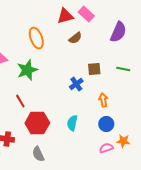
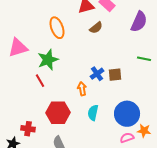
brown square: (94, 69) -> (115, 75), moved
orange arrow: (103, 100) -> (82, 89), moved
red line: (20, 101) -> (40, 81), moved
blue circle: (106, 124) -> (127, 114), size x1.6

